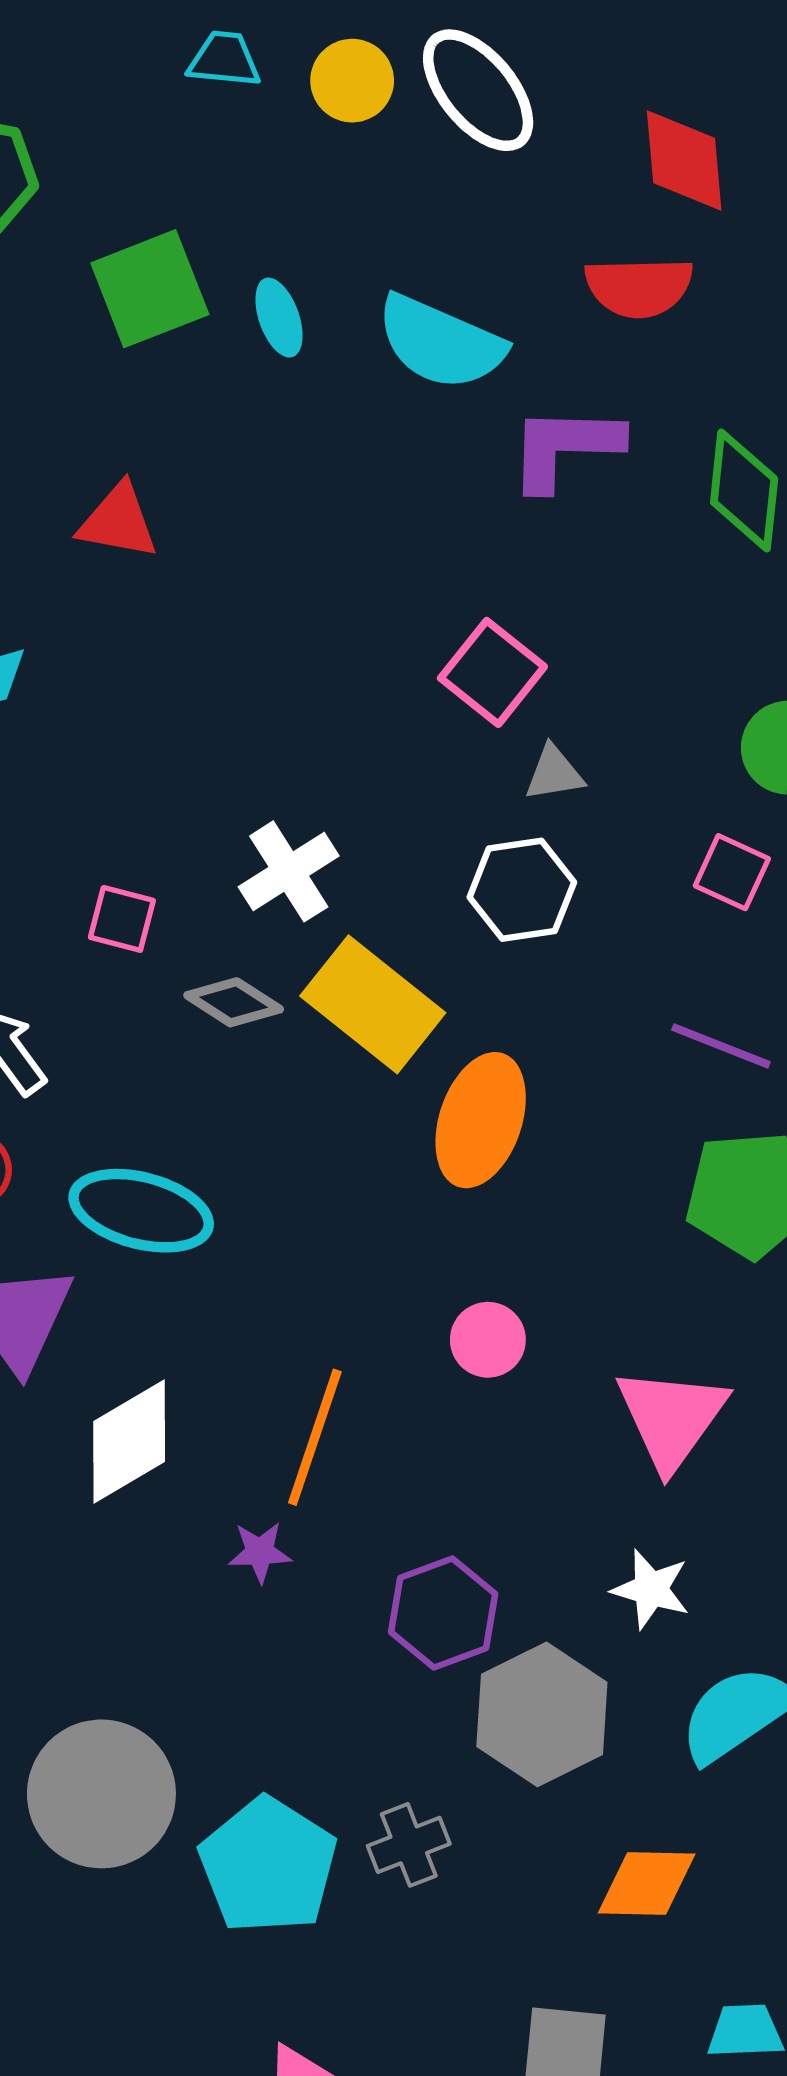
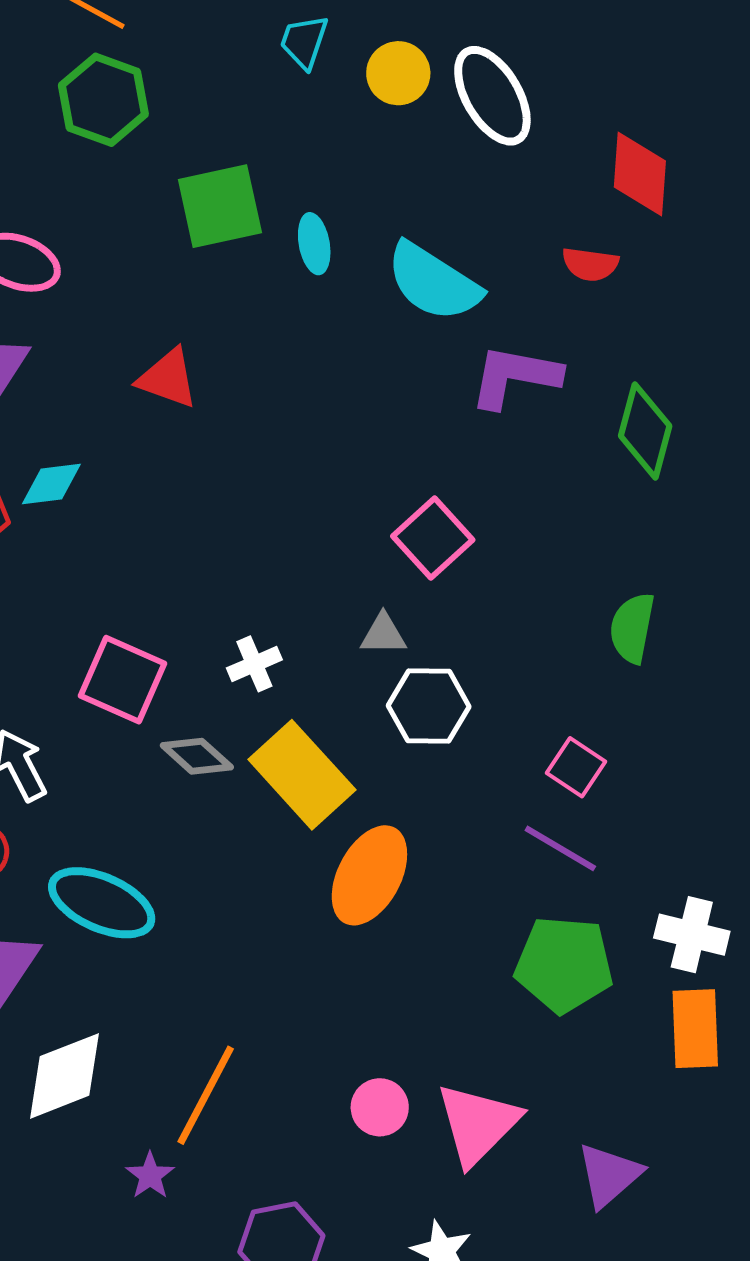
cyan trapezoid: (224, 59) -> (304, 42), turned -86
red semicircle: (639, 287) -> (590, 264), size x0.7
gray triangle: (554, 773) -> (383, 634), moved
white cross: (289, 871) -> (254, 664), size x0.7
pink square: (732, 872) -> (576, 767), moved
pink square: (122, 919) -> (122, 680), size x1.6
pink circle: (488, 1340) -> (380, 1107), moved
purple star: (260, 1552) -> (150, 1176), turned 30

